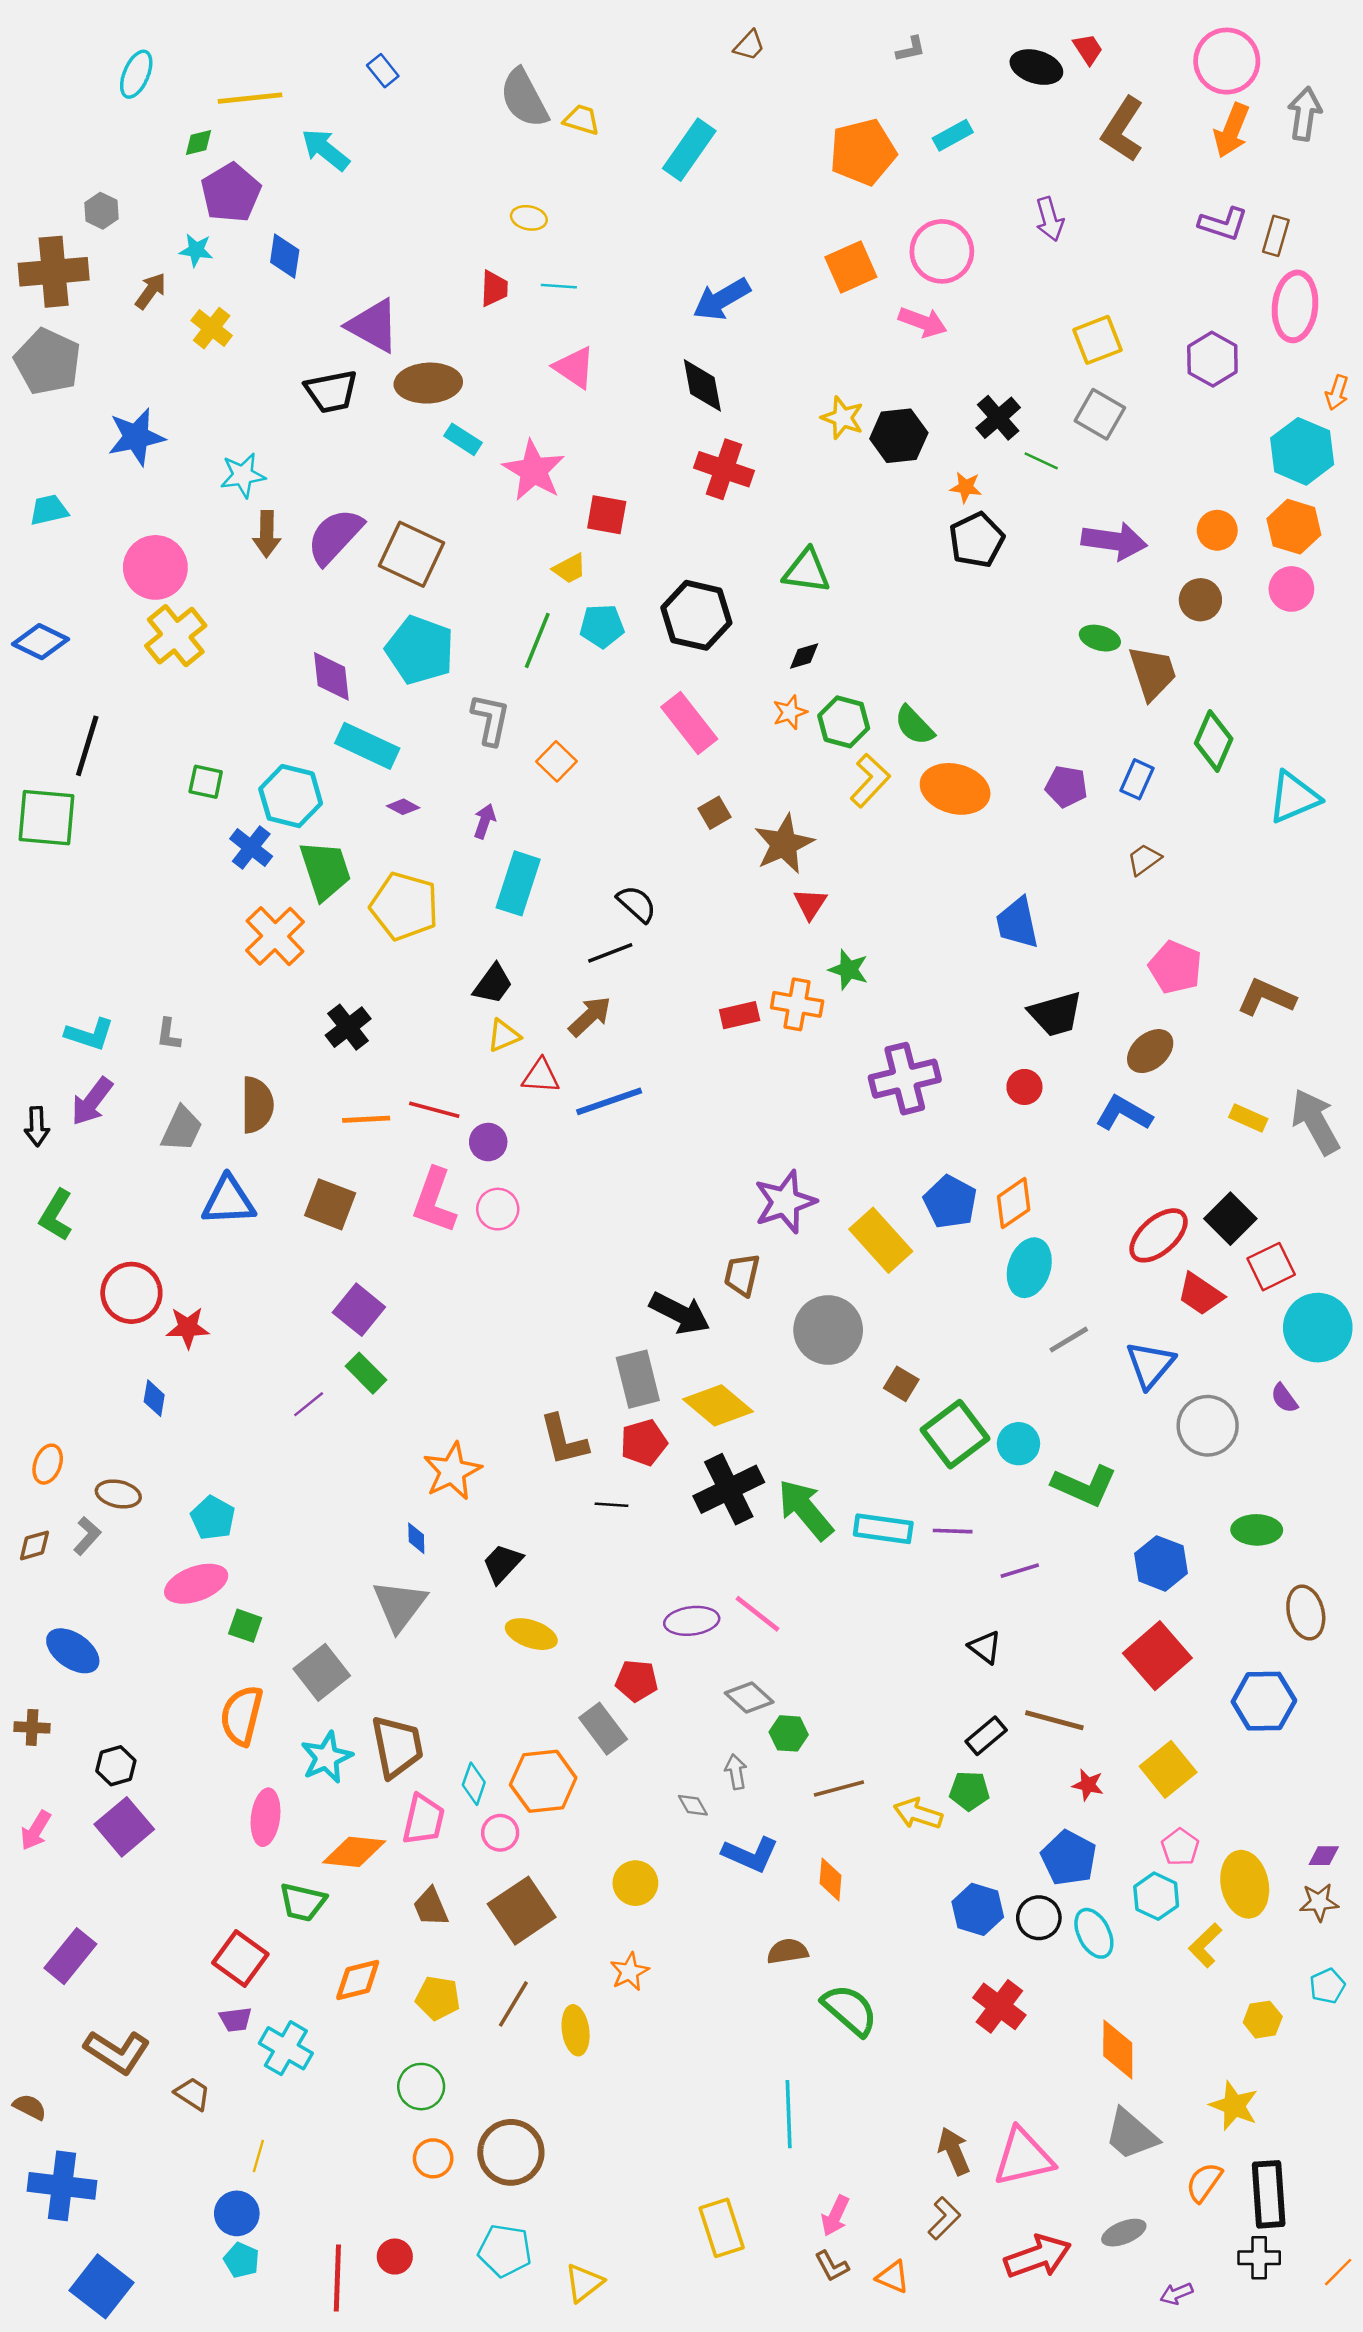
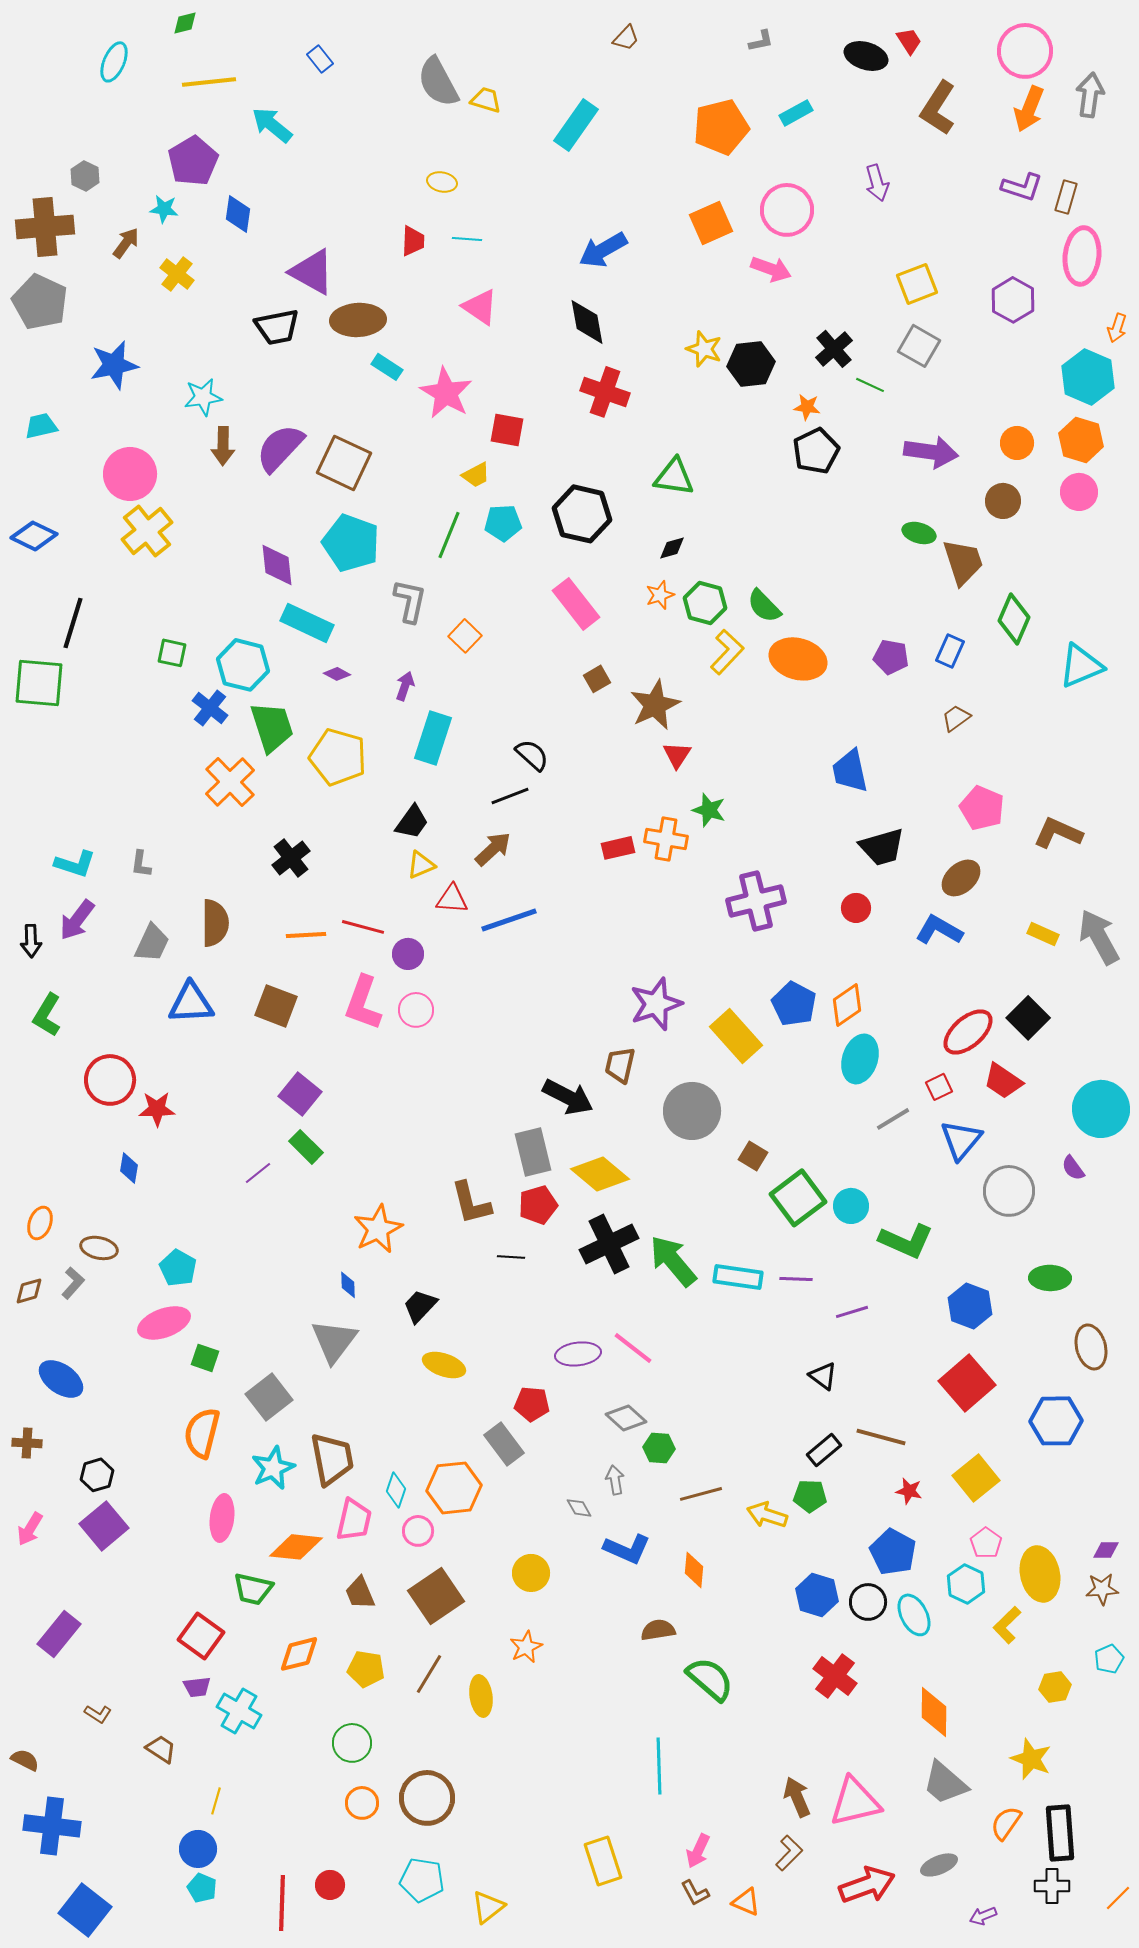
green diamond: (198, 142) -> (185, 23), moved
red square: (1271, 1267) -> (939, 1087), moved, size x0.7
brown L-shape: (117, 2052) -> (98, 1714), size x0.5

